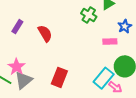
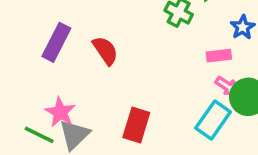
purple rectangle: (17, 27) -> (56, 42), size x1.5
pink arrow: (115, 87) -> (227, 86), moved

